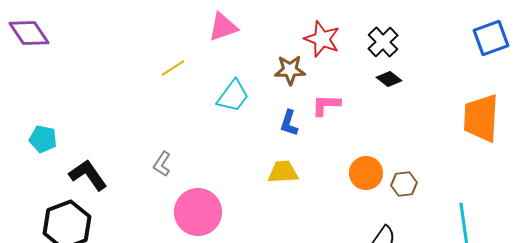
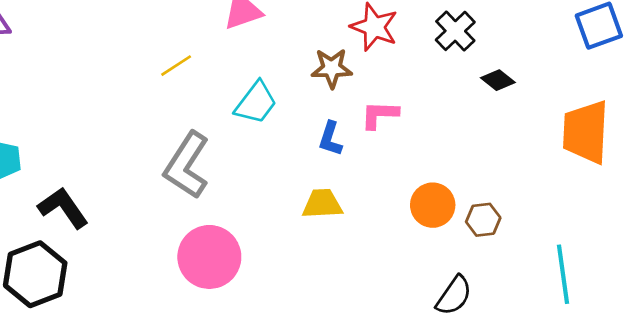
black diamond: (389, 79) -> (498, 80), moved
gray L-shape: (162, 164) -> (187, 165), moved, size x2.0

